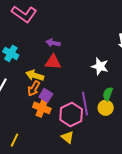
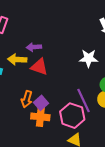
red triangle: (53, 62) -> (39, 67), turned 30
yellow arrow: (35, 75) -> (17, 60), moved
purple square: (46, 95) -> (41, 103), turned 32

